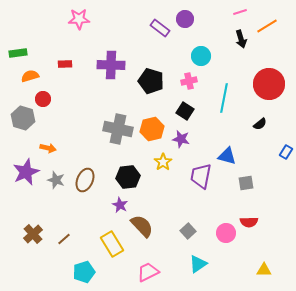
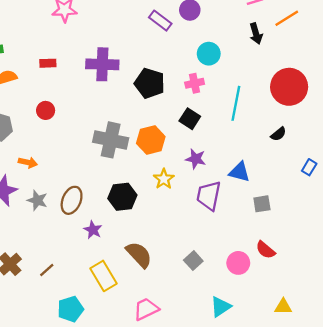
red circle: (43, 99) -> (46, 110), moved
purple star: (181, 139) -> (196, 159), moved
purple star: (120, 205) -> (93, 230), moved
red semicircle: (249, 222) -> (265, 250), turned 42
cyan triangle: (198, 264) -> (221, 307), moved

